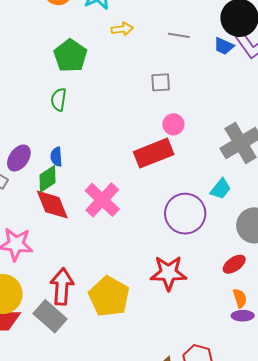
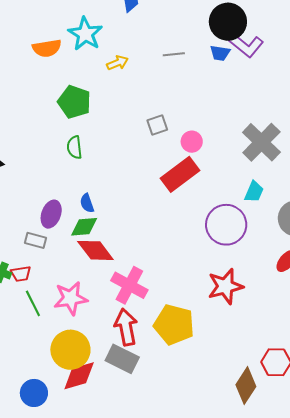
gray square: (161, 82) -> (157, 125), moved
green diamond: (47, 179) -> (84, 227), turned 44
pink cross: (102, 200) -> (129, 285), moved

